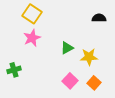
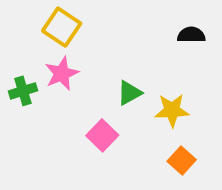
green cross: (14, 70) -> (23, 91), moved
pink square: (70, 81) -> (102, 135), moved

